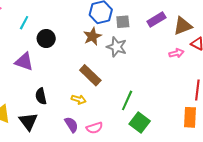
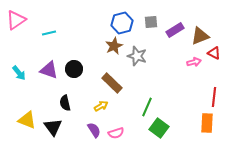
gray square: (123, 22) -> (151, 22), moved
cyan line: (24, 23) -> (49, 33), turned 48
black circle: (46, 38) -> (74, 69), moved
yellow arrow: (79, 99) -> (101, 106), turned -48

